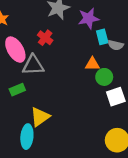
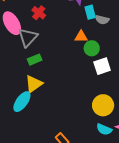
gray triangle: (33, 65) -> (28, 37), turned -45
green rectangle: (17, 90) -> (35, 60), moved
cyan ellipse: (27, 137) -> (22, 102), turned 30

